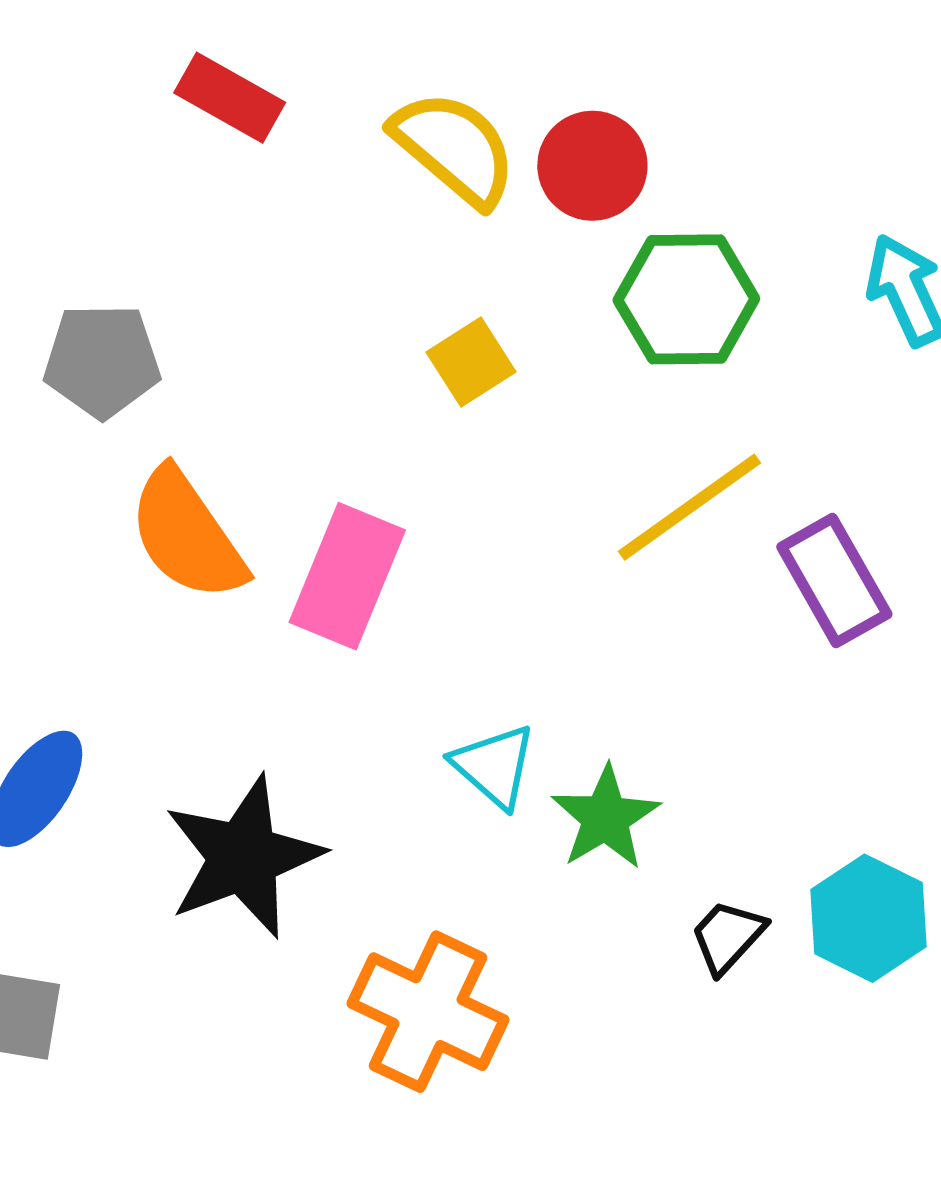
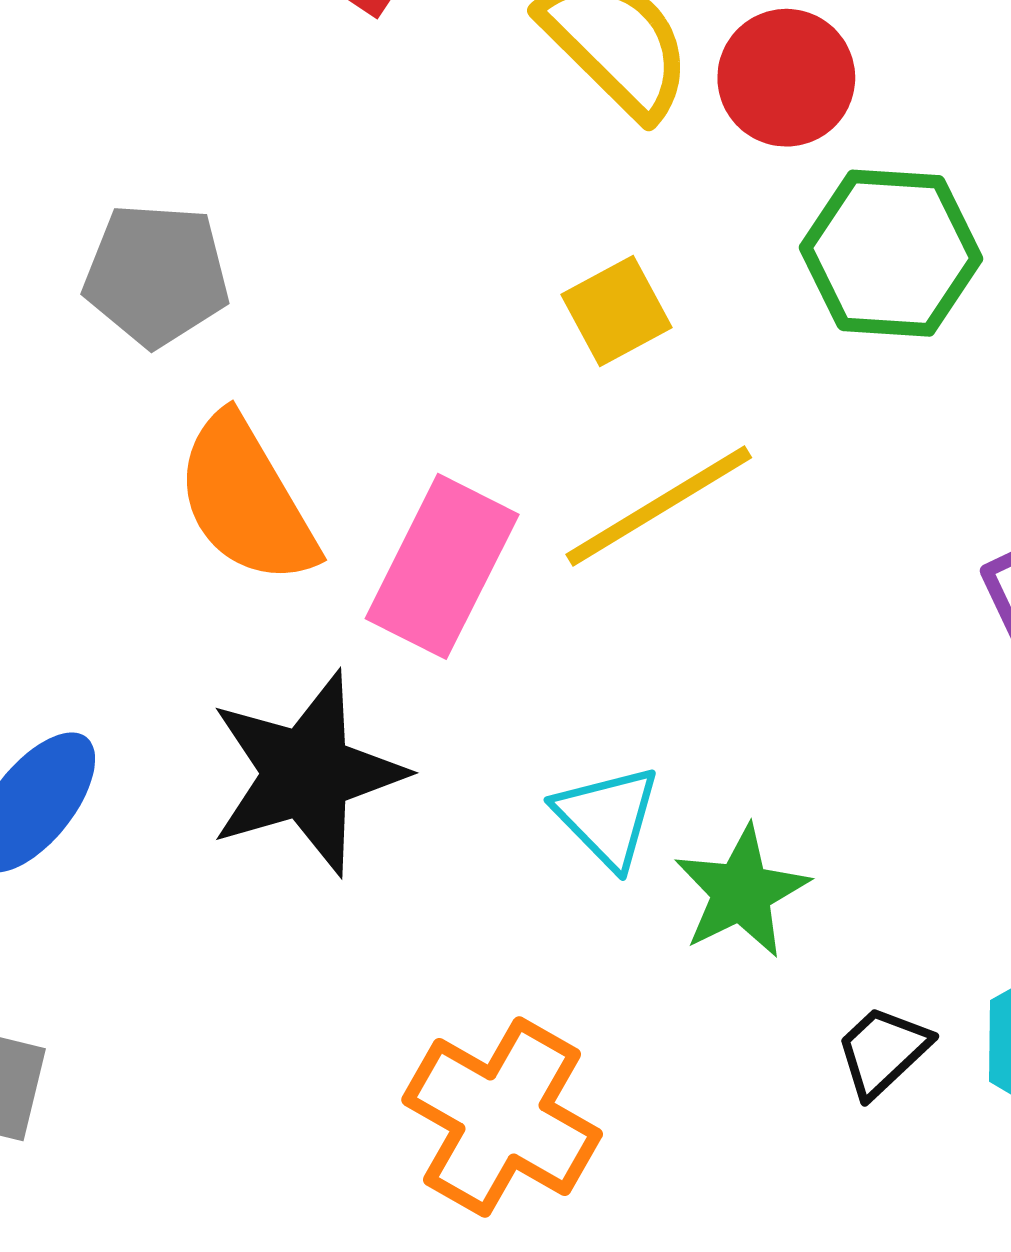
yellow line: (690, 507) -> (659, 506), moved
black star: (243, 857) -> (307, 773), moved

